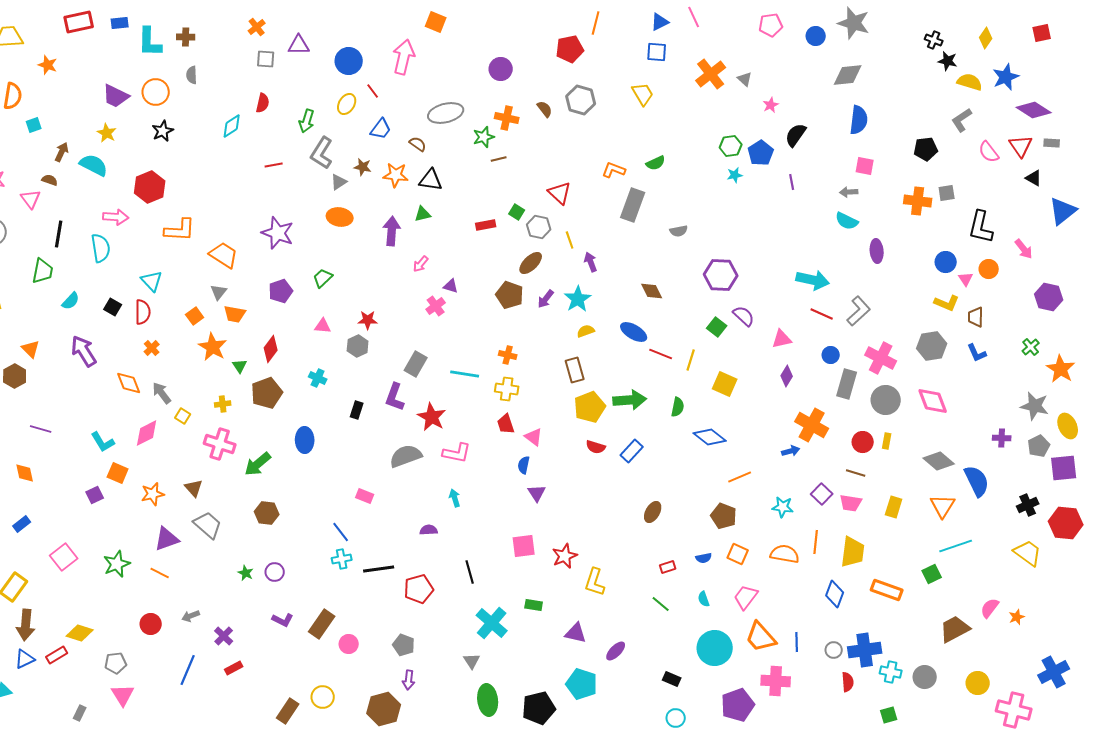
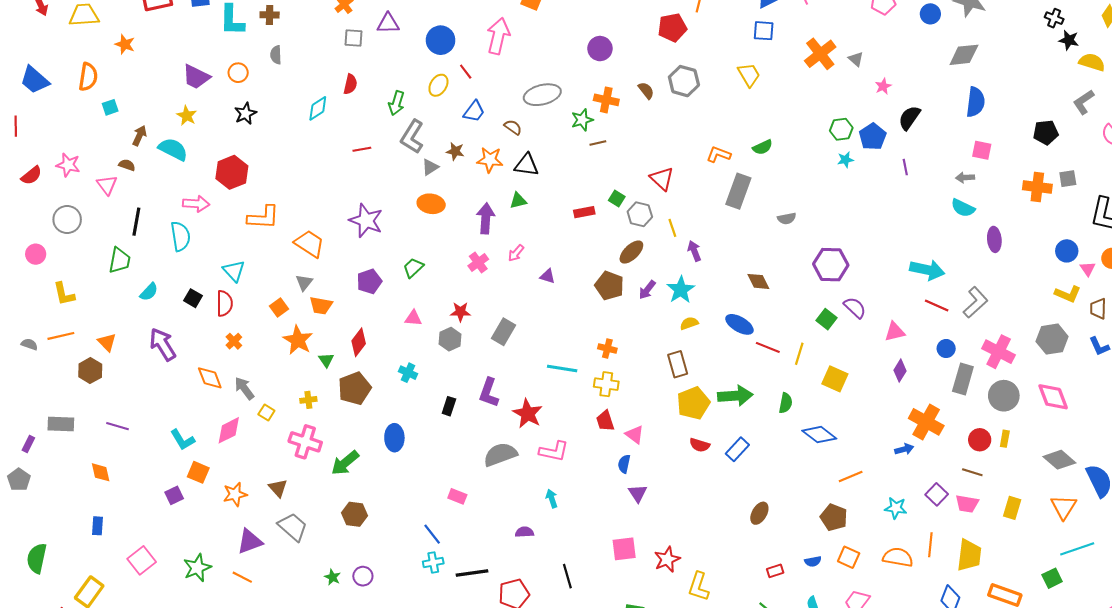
orange circle: (156, 92) -> (238, 73), size x0.7
pink cross: (436, 306) -> (478, 263), moved
gray rectangle: (416, 364) -> (503, 332), moved
blue rectangle: (22, 524) -> (98, 526), turned -48

